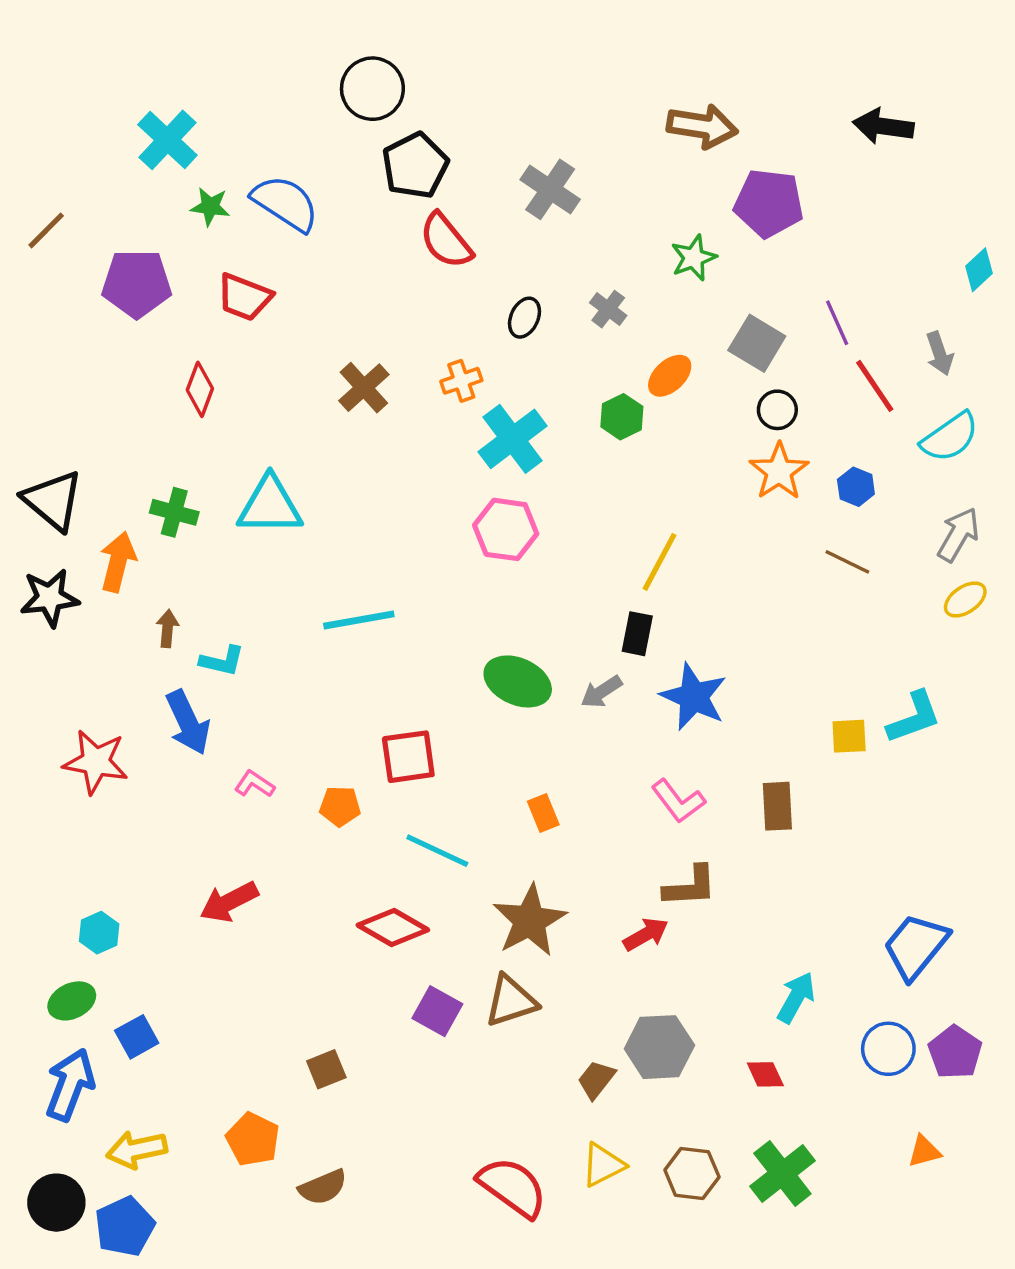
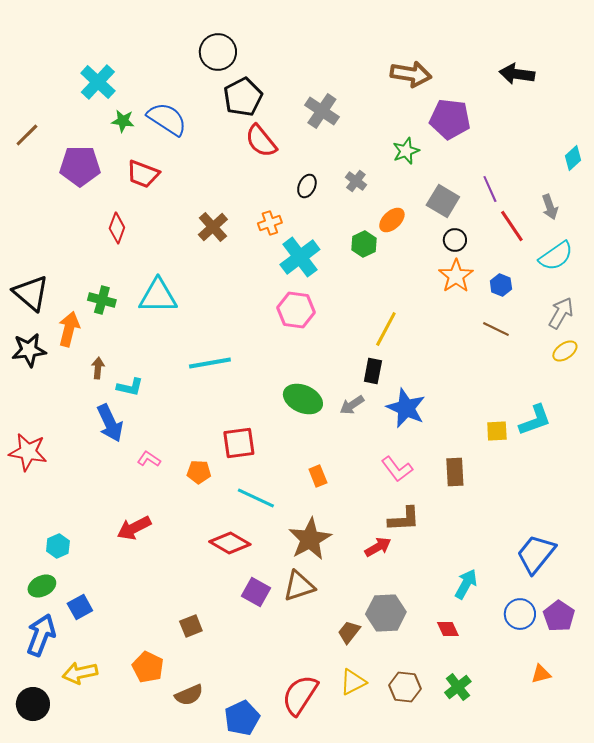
red star: (96, 762) -> (28, 452), moved
green cross: (782, 1174) -> (458, 687), size x0.7
red semicircle: (513, 1187) -> (300, 695), turned -93
blue pentagon: (125, 1226) -> (242, 718), moved

